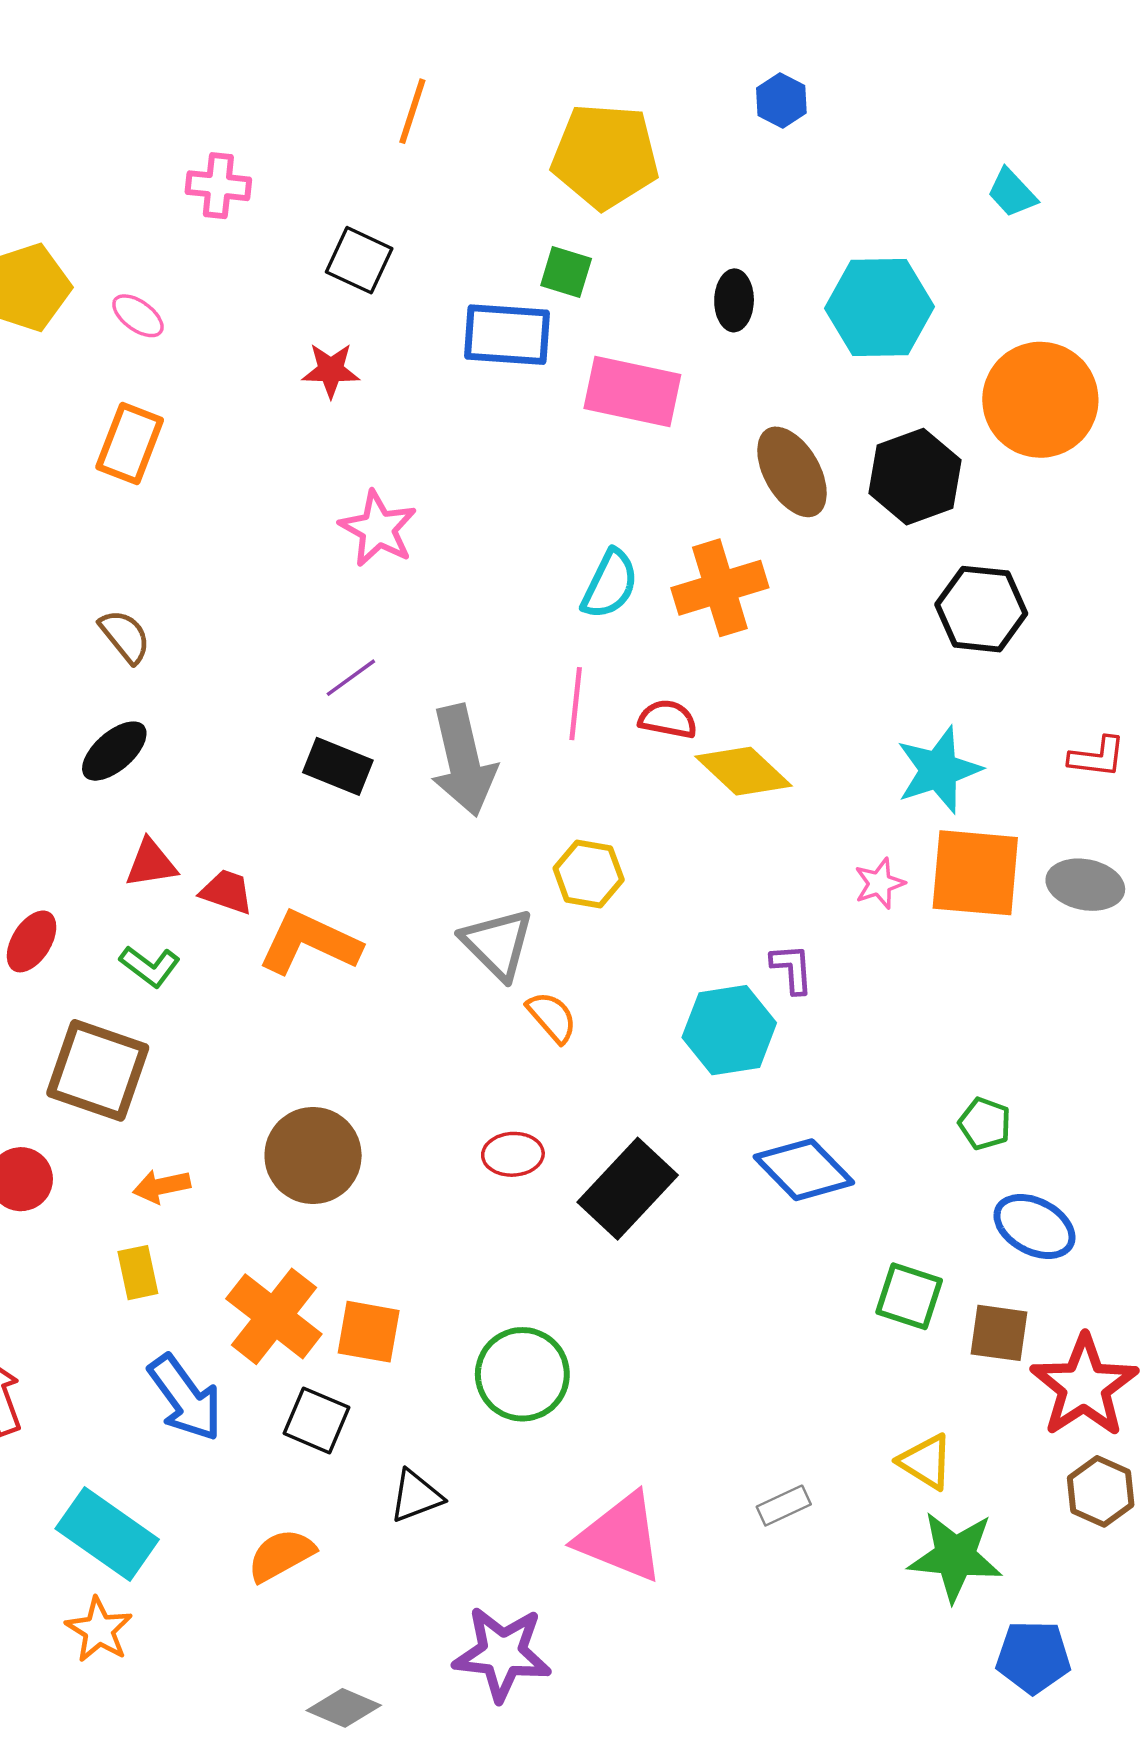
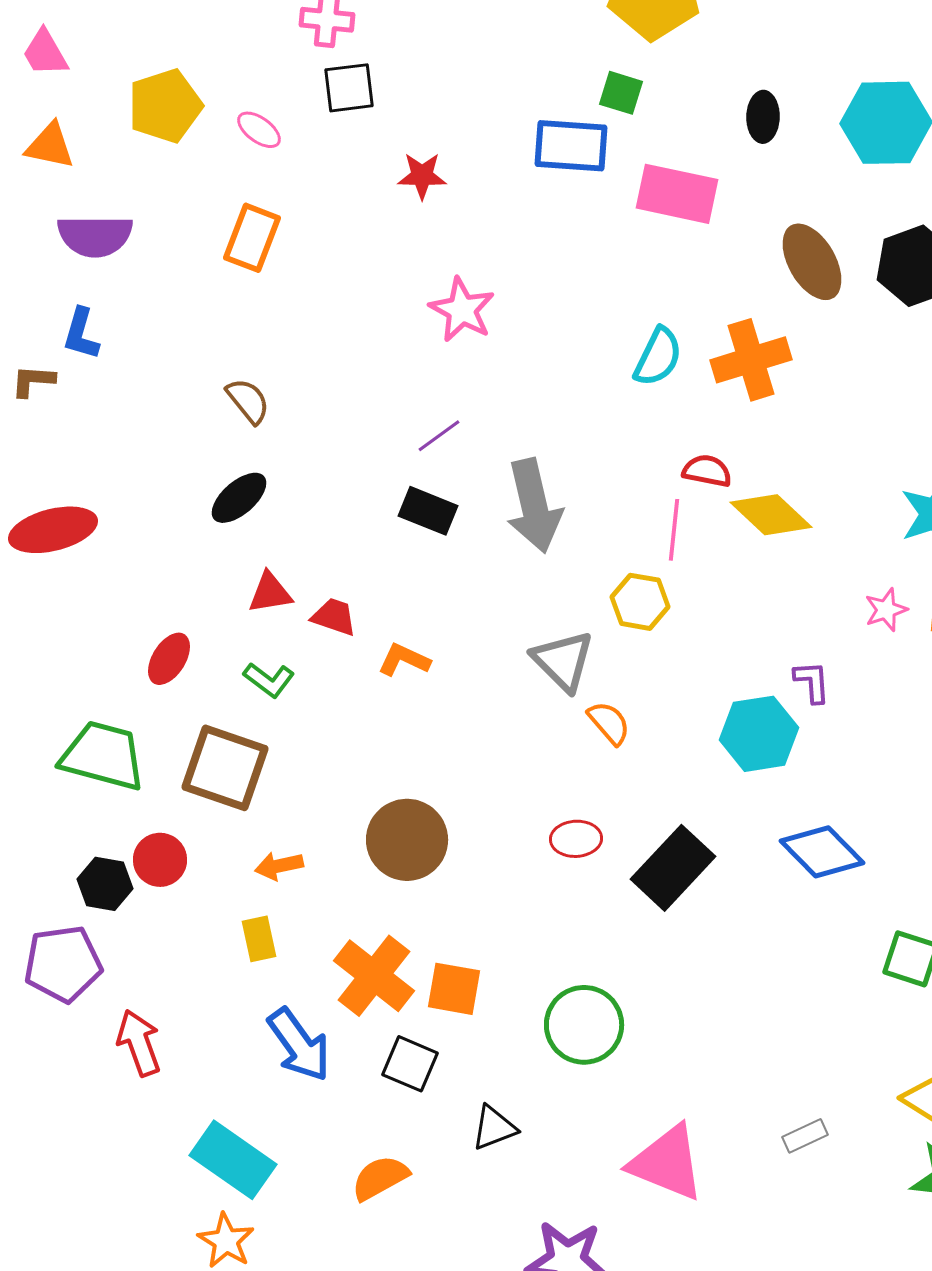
black square: (359, 260) -> (349, 88), moved, turned -32
pink line: (576, 704) -> (674, 530), moved
orange L-shape: (309, 943) -> (404, 660), size x0.6

